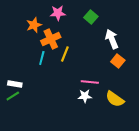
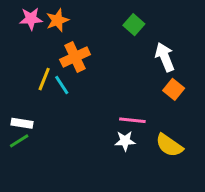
pink star: (58, 13) -> (31, 19), moved
orange star: (34, 25) -> (57, 20), moved
yellow line: (65, 54) -> (44, 79), moved
cyan line: (42, 58) -> (62, 85), turned -48

